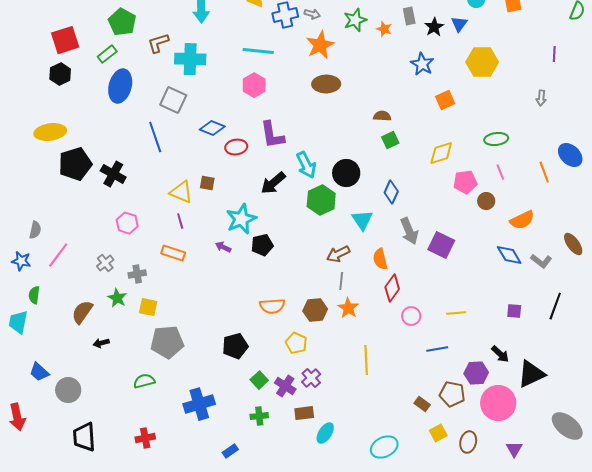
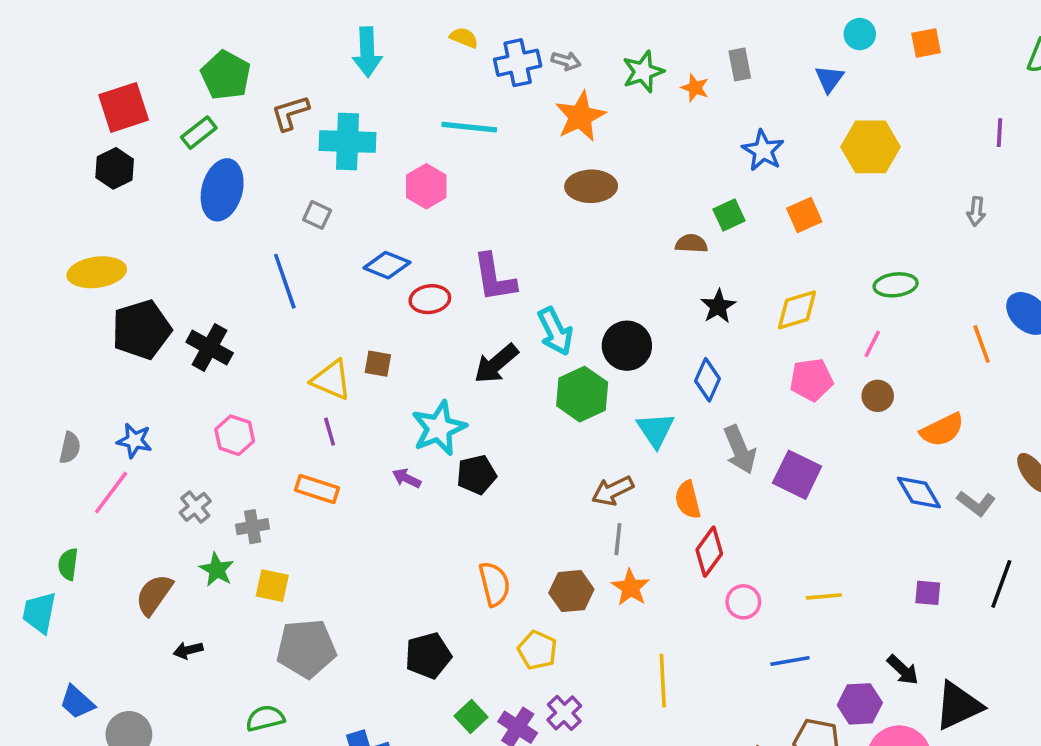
black star: (434, 27) -> (718, 306), moved
pink hexagon: (254, 85) -> (426, 186), moved
gray square: (173, 100) -> (317, 215), size x0.6
green square: (390, 140) -> (729, 215), moved
pink line: (500, 172) -> (872, 344), moved, turned 49
pink pentagon: (465, 182) -> (811, 380), moved
blue star: (21, 261) -> (134, 441), moved
orange semicircle: (272, 306) -> (494, 584), turned -100

